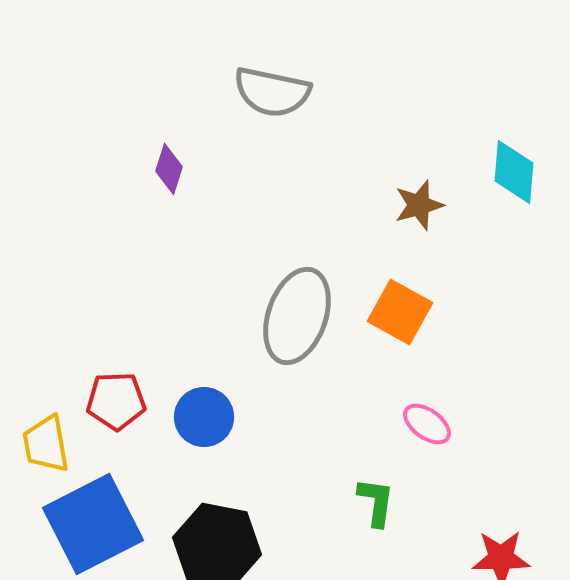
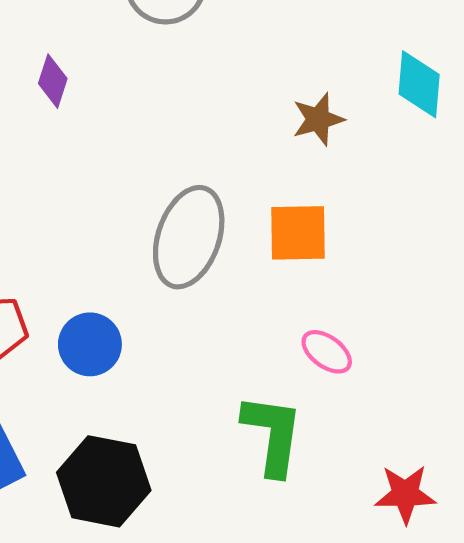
orange square: (400, 312) -> (298, 233), turned -30
green L-shape: (376, 502) -> (273, 435), size x1.6

